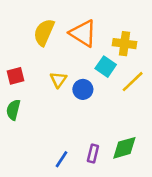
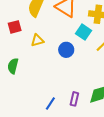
red square: (15, 76) -> (15, 27), moved
yellow triangle: (58, 80) -> (37, 40), moved, turned 40

